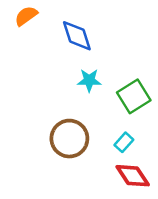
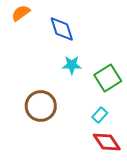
brown circle: (69, 139) -> (41, 106), moved

